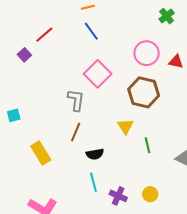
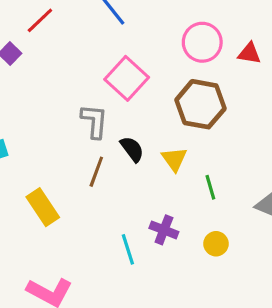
black semicircle: (95, 154) -> (132, 149), moved, turned -114
yellow circle: (150, 194) -> (216, 244), moved
purple cross: (118, 196) -> (164, 230), moved

